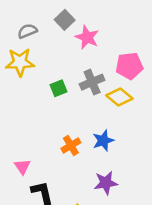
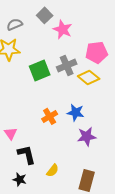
green square: (58, 88) -> (40, 70), size x1.5
blue star: (103, 141) -> (76, 112), turned 30
purple star: (106, 183) -> (87, 136), moved

